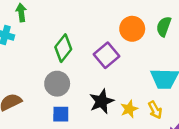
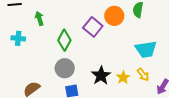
green arrow: (21, 12) -> (39, 18), moved
purple square: (106, 55) -> (93, 27), moved

